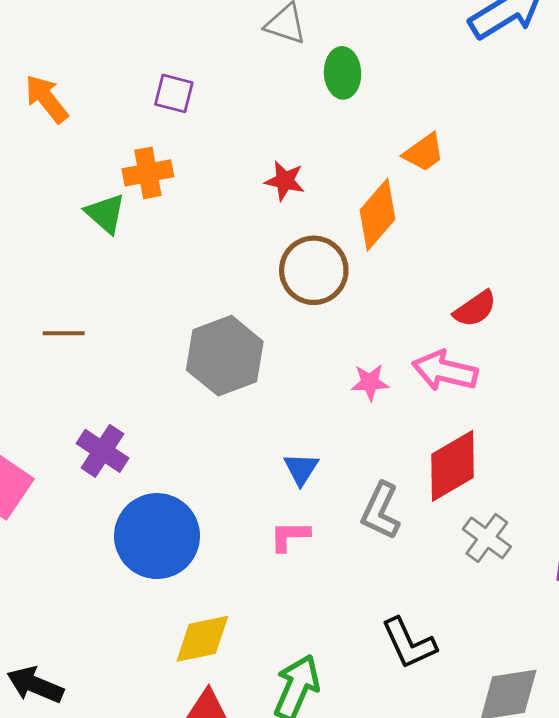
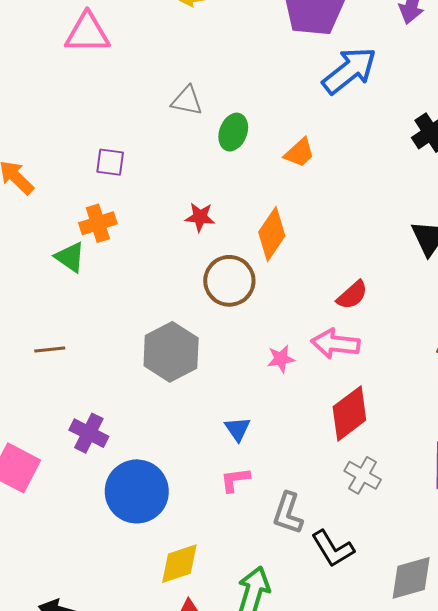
green ellipse: (343, 73) -> (233, 132), turned 30
orange trapezoid: (424, 152) -> (299, 153), moved
gray L-shape: (381, 511) -> (288, 513), moved
gray cross: (487, 538) -> (363, 475), moved

